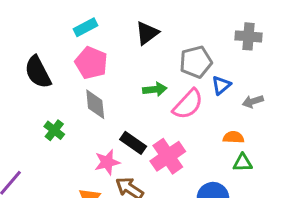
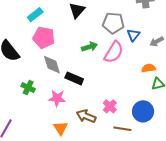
gray pentagon: (196, 62) -> (113, 23), turned 30
black rectangle: (133, 143) -> (74, 78), moved
pink cross: (168, 156) -> (110, 106), moved, size x0.6
pink star: (107, 162) -> (57, 98), moved, turned 30

